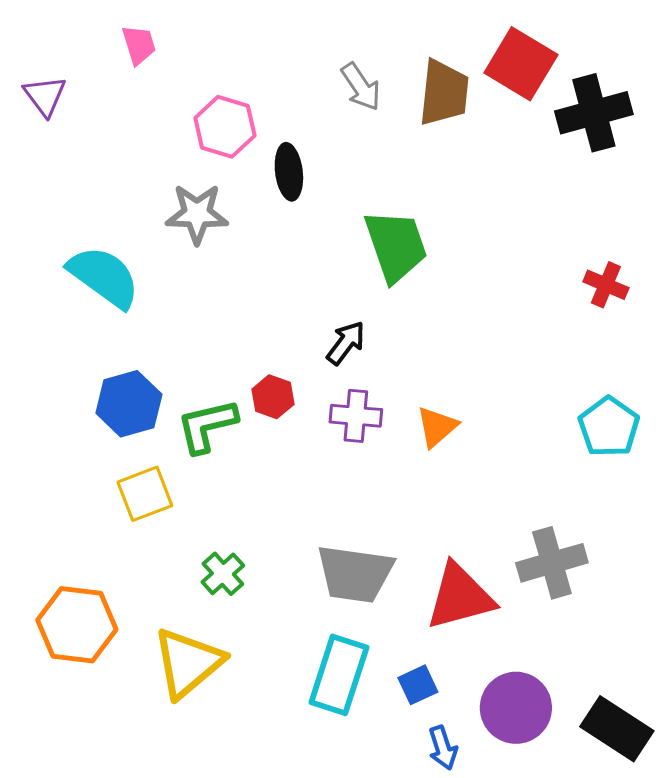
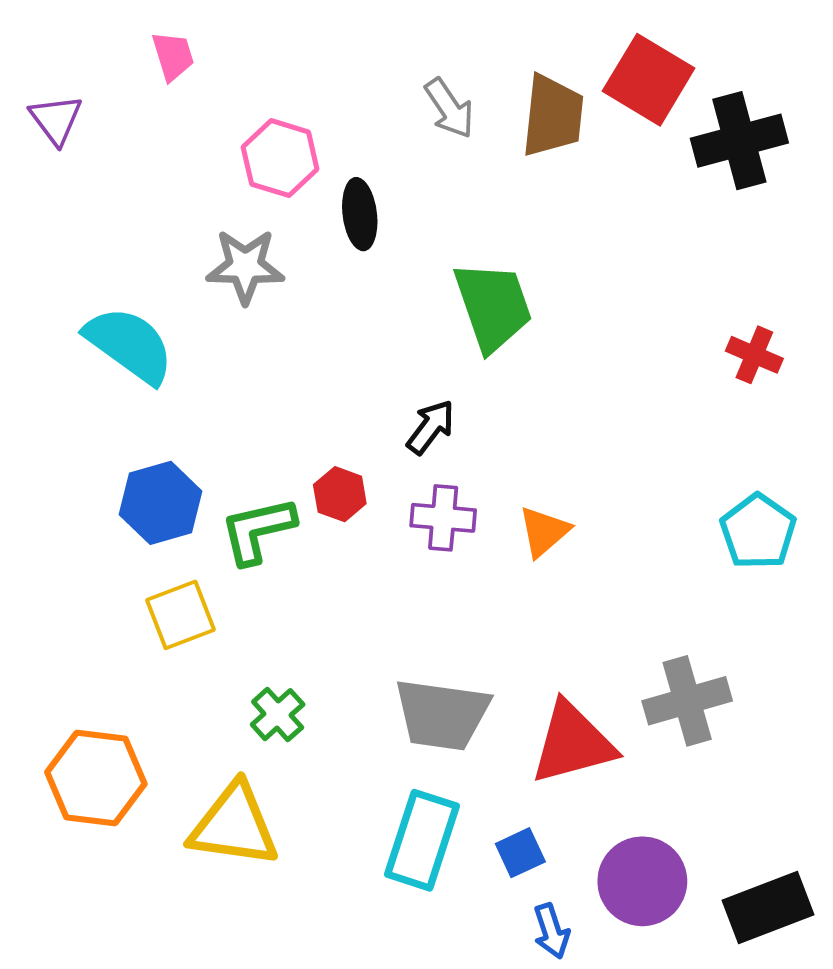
yellow triangle: (188, 663) -> (234, 825), turned 48
black rectangle: (617, 729) -> (768, 907), turned -54

